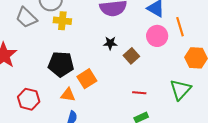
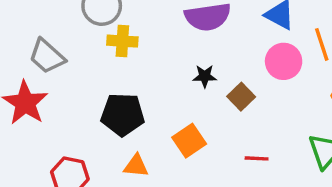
gray trapezoid: (26, 18) -> (47, 56), moved
orange square: (87, 79) -> (189, 141), moved

